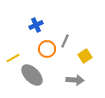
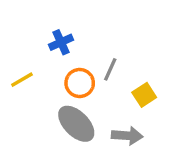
yellow line: (13, 58) -> (22, 80), moved
gray ellipse: (32, 75) -> (76, 124), moved

